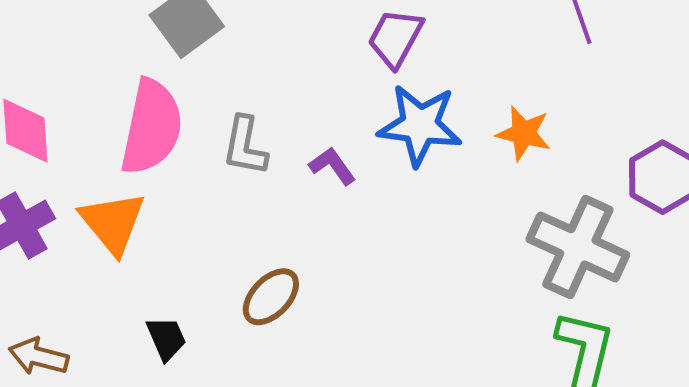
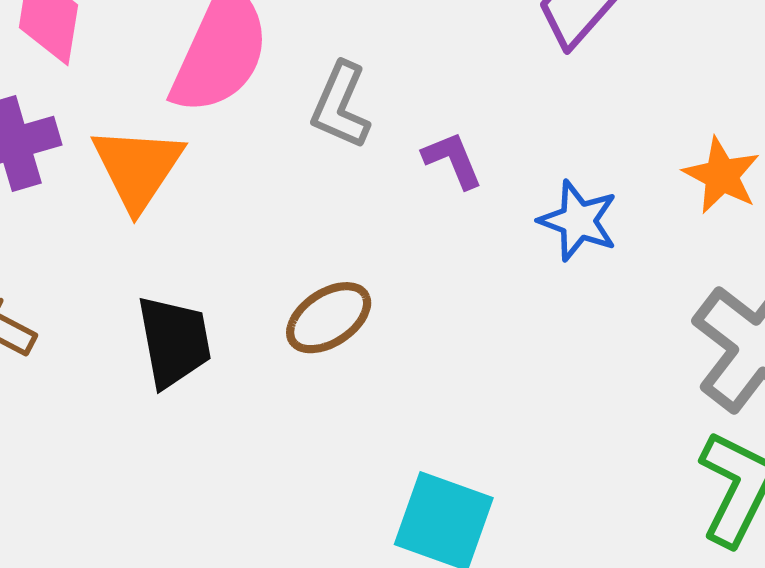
blue star: (420, 125) -> (578, 221), moved, size x0.7
black trapezoid: (166, 338) -> (174, 341), size x1.5

